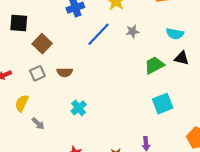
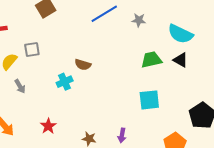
cyan semicircle: (175, 34) -> (180, 34), size x1.4
brown semicircle: (65, 72) -> (83, 65), moved
gray square: (37, 73) -> (32, 49), moved

